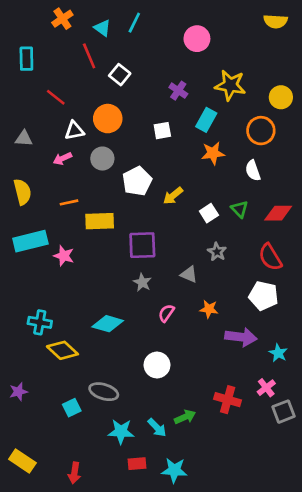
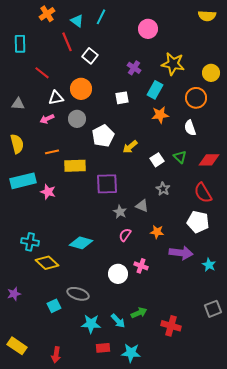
gray star: (142, 282) -> (120, 212), moved
pink cross: (266, 388) -> (141, 266), moved, turned -32
red cross: (228, 400) -> (171, 326), moved

